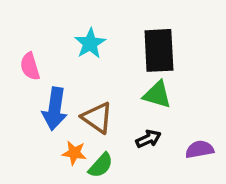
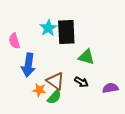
black rectangle: (159, 50) -> (66, 32), moved
brown triangle: (97, 118) -> (55, 81), moved
black arrow: (148, 139) -> (81, 82), turned 56

